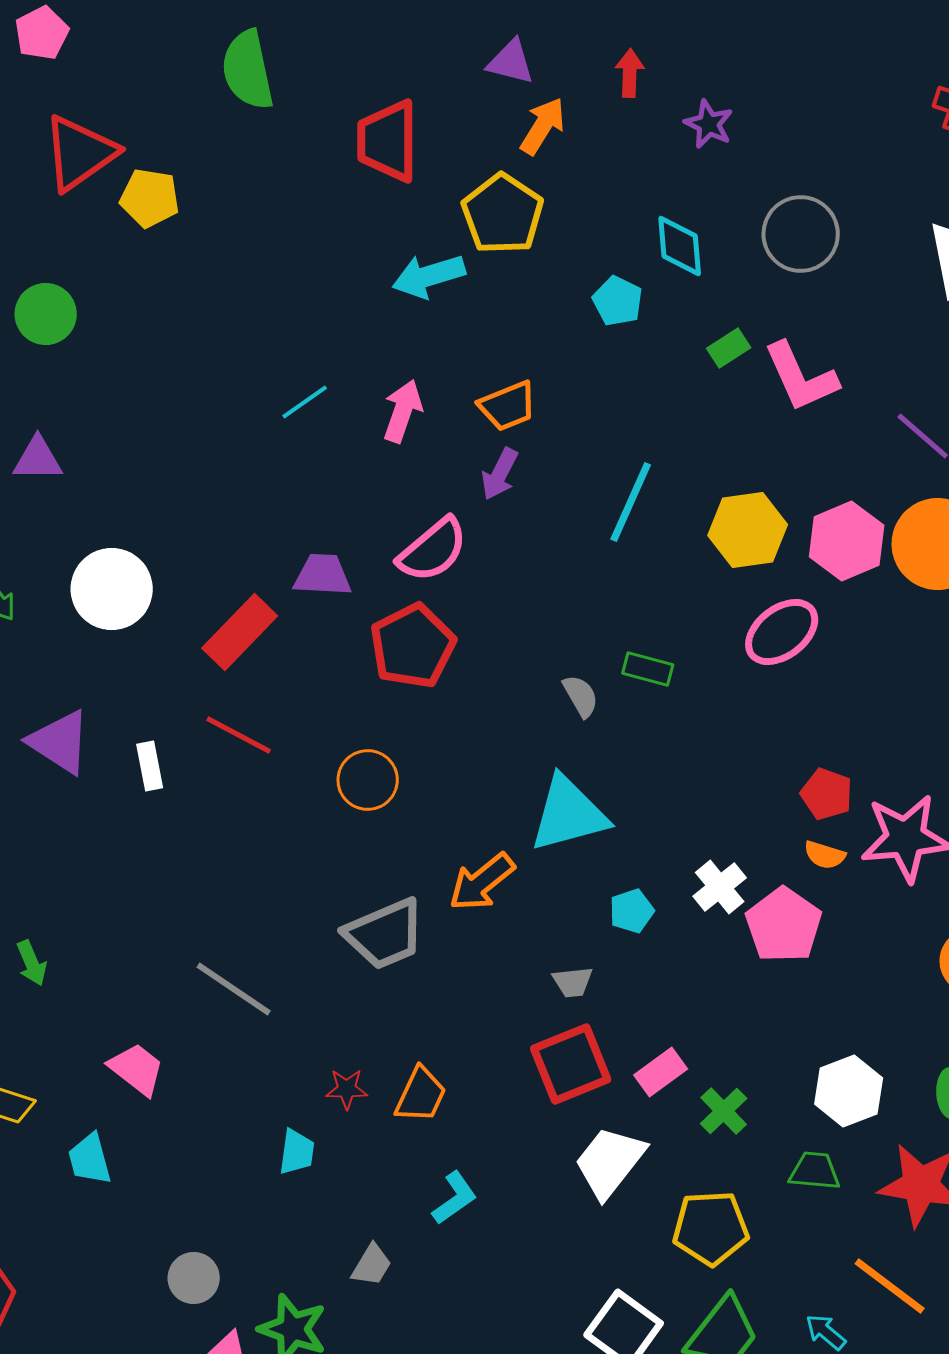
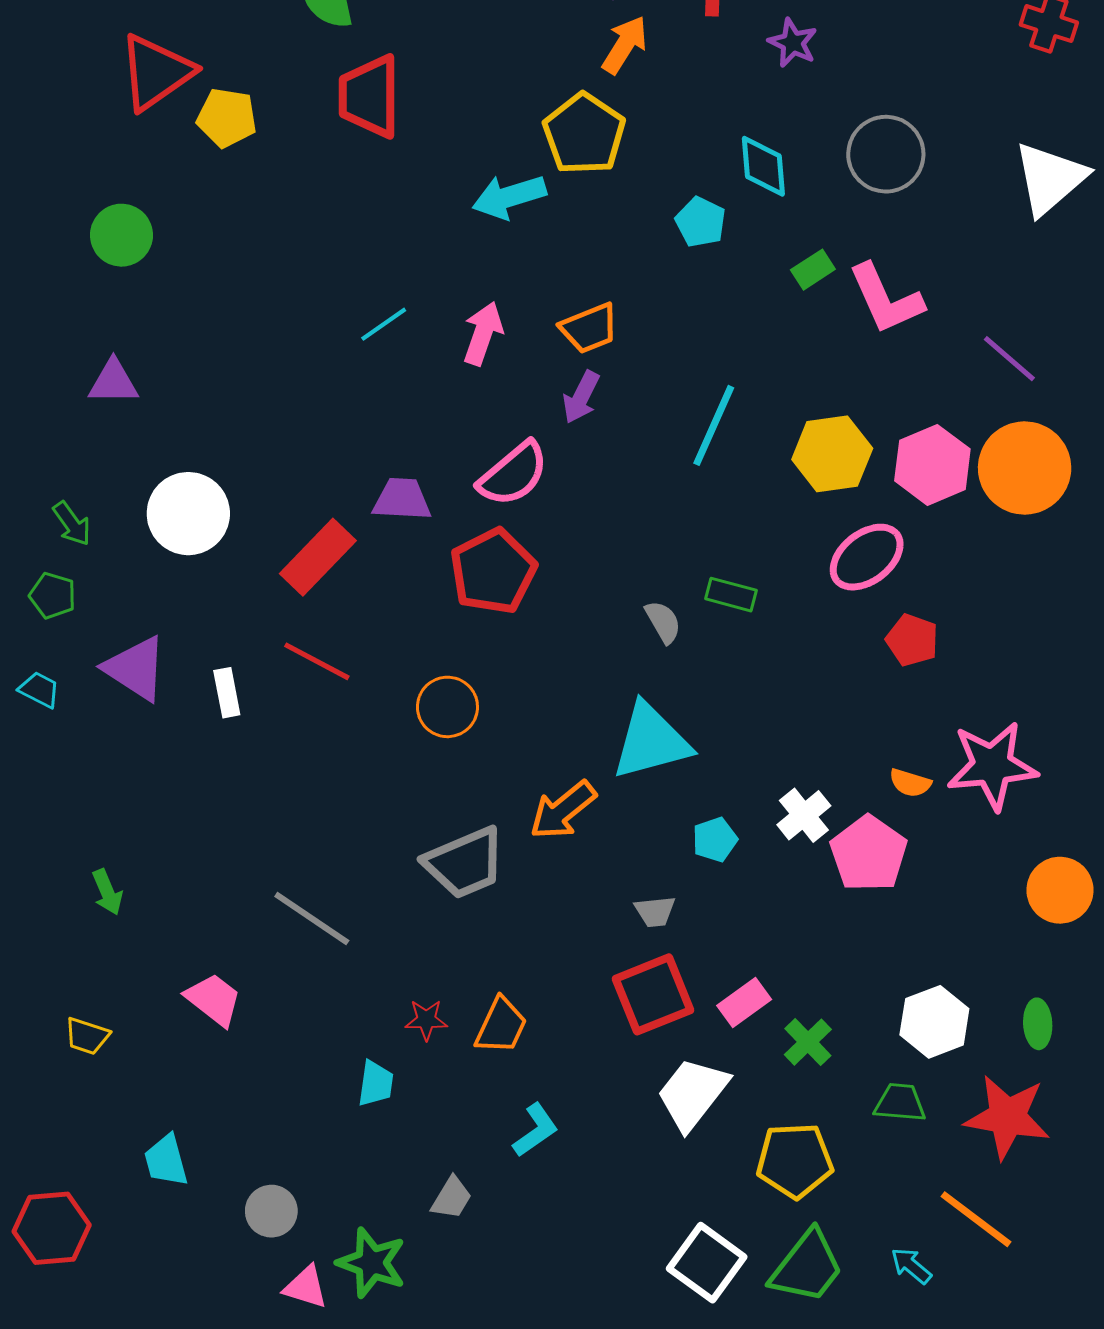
red trapezoid: (388, 141) -> (370, 96), moved
red pentagon: (827, 794) -> (912, 640), moved
cyan trapezoid: (90, 1159) -> (166, 1160), moved

